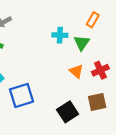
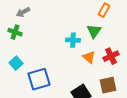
cyan cross: (60, 35) -> (73, 40), moved

